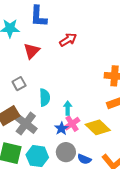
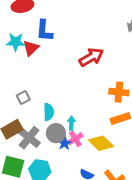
red arrow: (68, 40) -> (91, 57), moved, size x1.4
red triangle: (32, 51) -> (31, 48), moved
gray circle: (66, 152) -> (56, 133), moved

